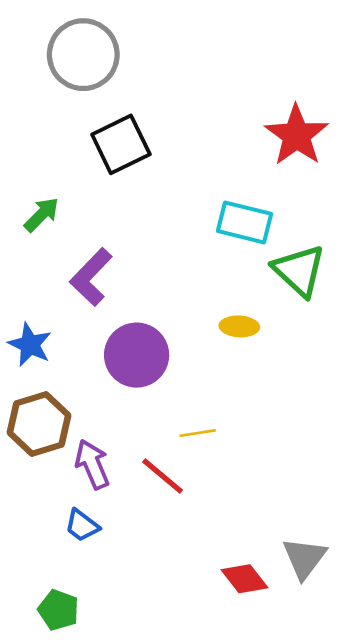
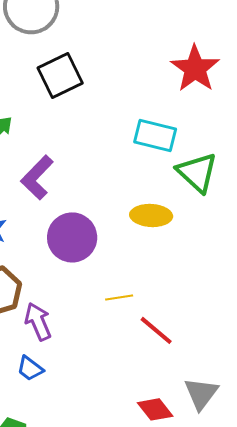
yellow ellipse: (239, 326) -> (151, 215), size x1.4
red line: (163, 476) -> (156, 330), moved

